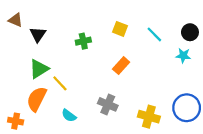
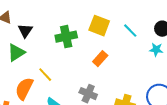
yellow square: (120, 29) -> (99, 26), size x1.5
green cross: (83, 41) -> (66, 37), size x1.5
green triangle: (39, 69) -> (16, 53), moved

